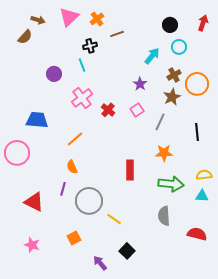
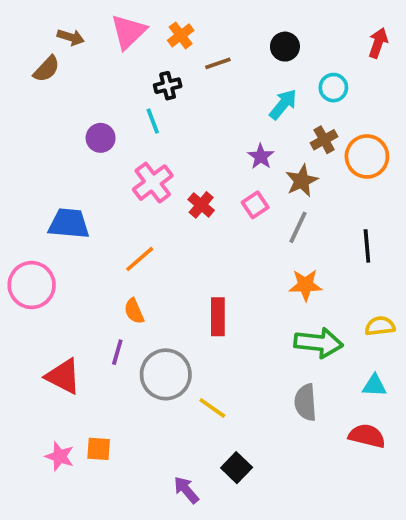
black circle: (170, 25) -> (285, 47), moved
brown star: (172, 97) -> (302, 181), moved
red rectangle: (130, 170) -> (218, 317), moved
cyan triangle: (202, 196) -> (374, 386), moved
orange square: (74, 238) -> (99, 449), moved, turned 32

